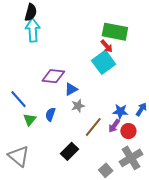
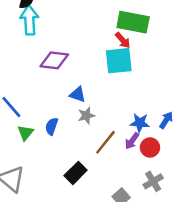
cyan square: (104, 62) -> (119, 61), turned 30
purple diamond: (53, 76) -> (54, 60), moved
blue triangle: (71, 89) -> (78, 95), turned 48
gray cross: (131, 158) -> (153, 181), size x0.7

